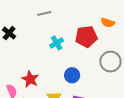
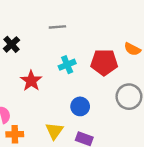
red star: (30, 79) -> (31, 81), moved

